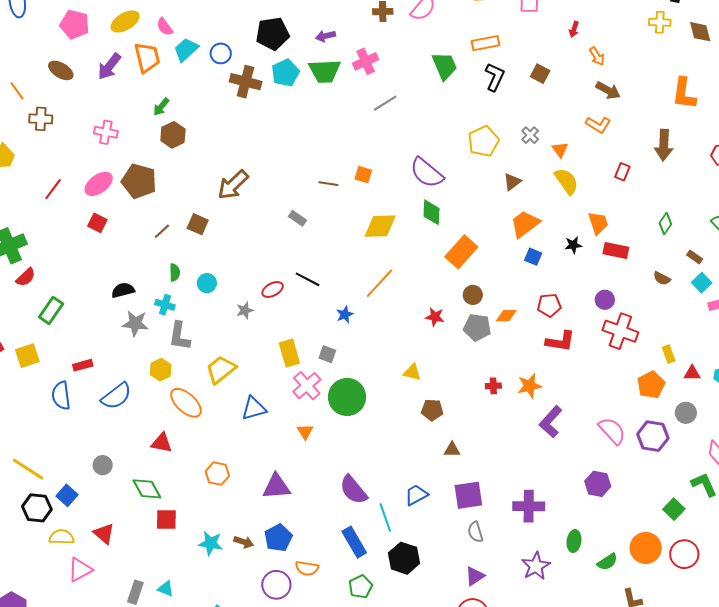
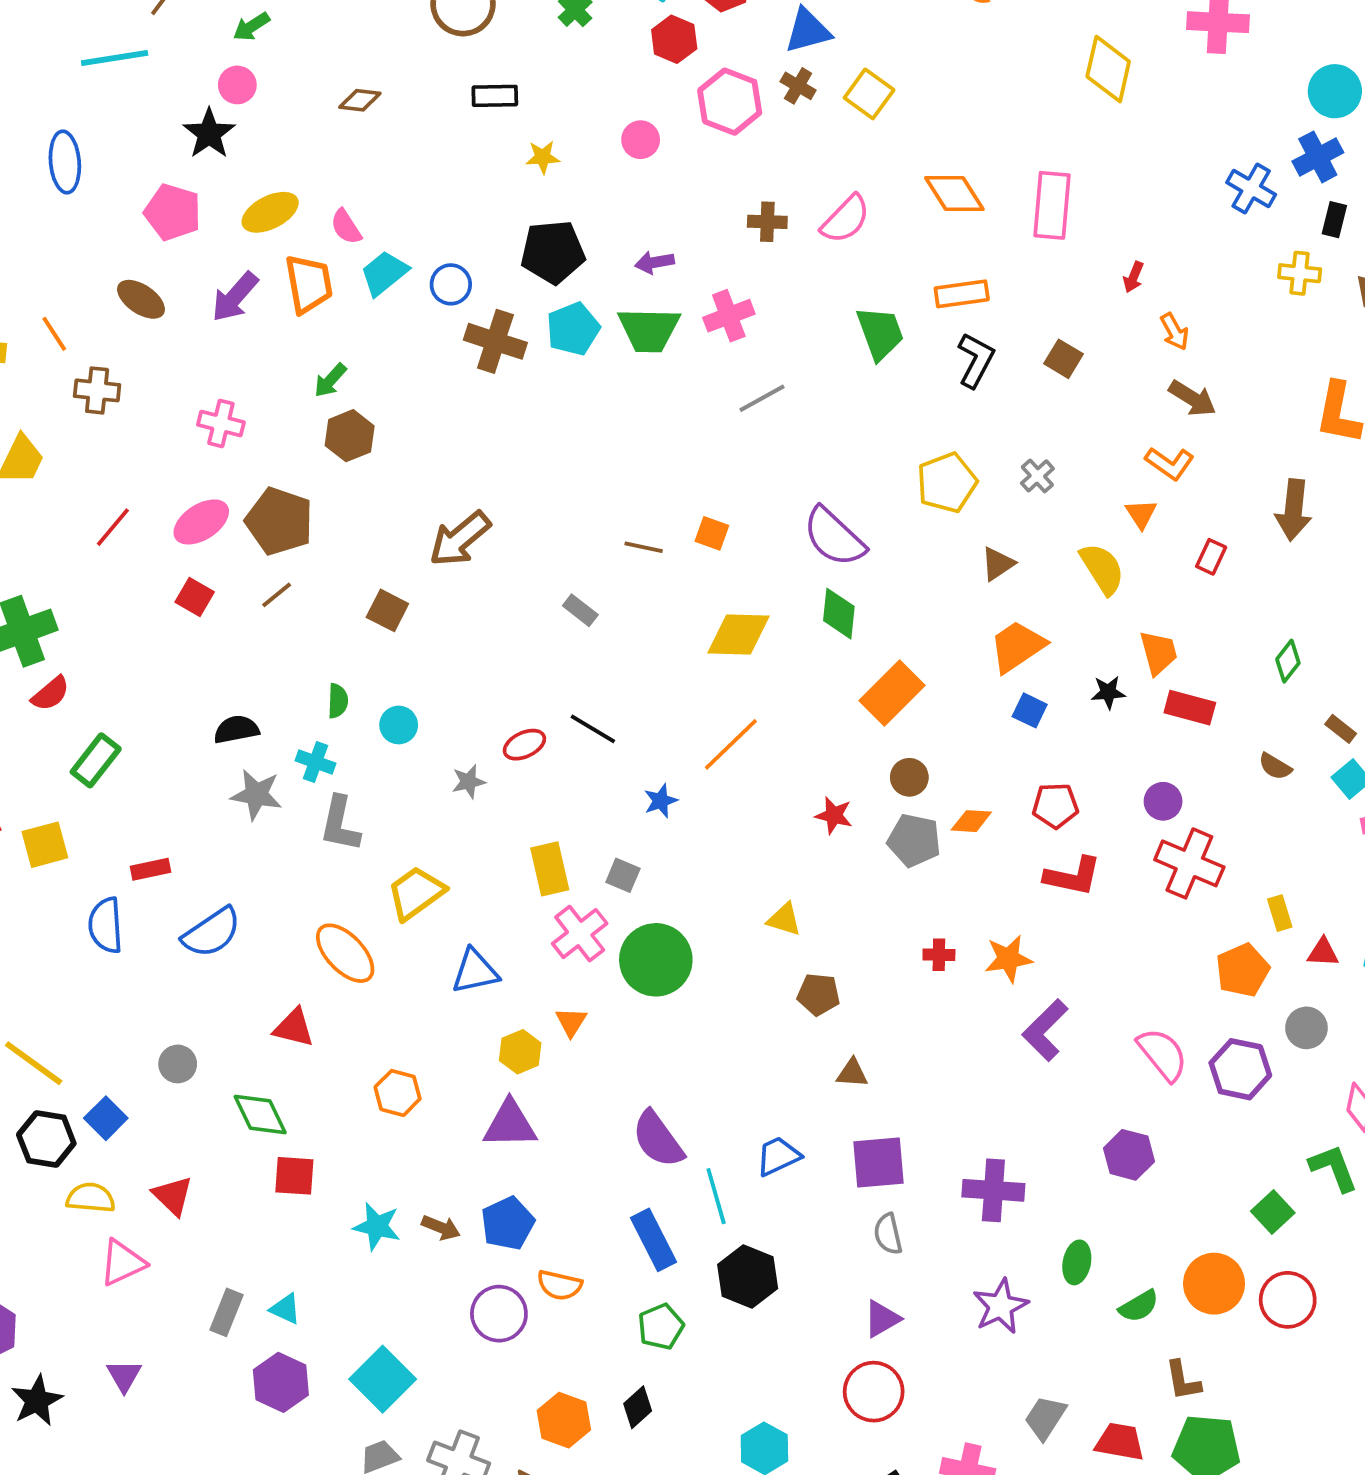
orange triangle: (560, 150) -> (1141, 514), moved
brown line: (162, 231) -> (277, 595), moved
yellow hexagon: (161, 370) -> (520, 1052), moved

